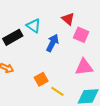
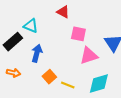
pink square: (81, 35) -> (78, 34), moved
blue arrow: (53, 43) -> (37, 53), moved

